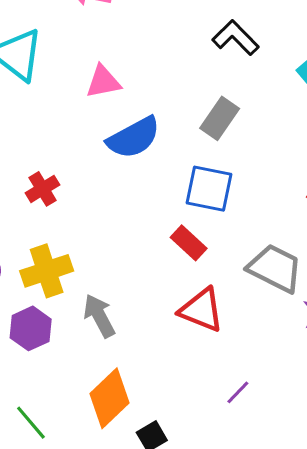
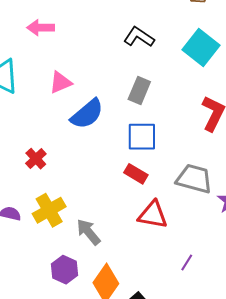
purple hexagon: (31, 328) -> (65, 270), moved

